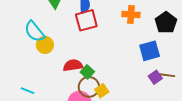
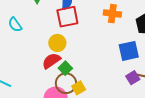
cyan semicircle: (34, 32) -> (15, 25), size x0.7
yellow circle: (45, 45) -> (57, 43), moved
red semicircle: (73, 65) -> (51, 61), turned -30

